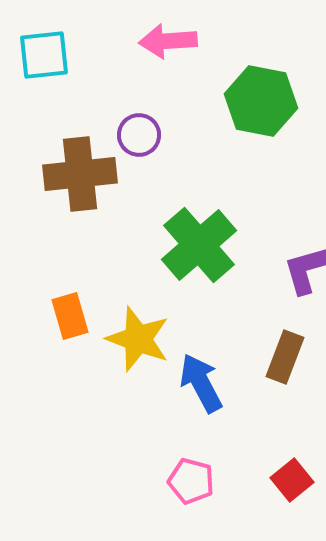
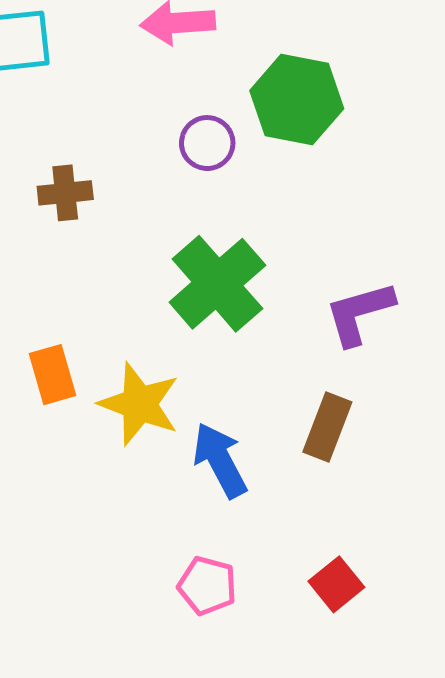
purple circle: (139, 135) -> (207, 143), moved
brown cross: (80, 174) -> (65, 193), size x0.6

